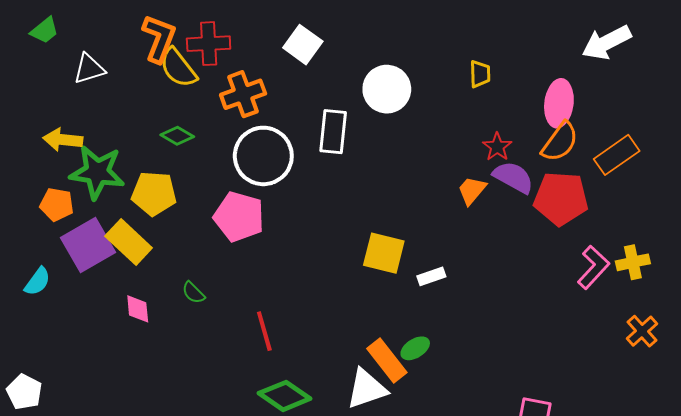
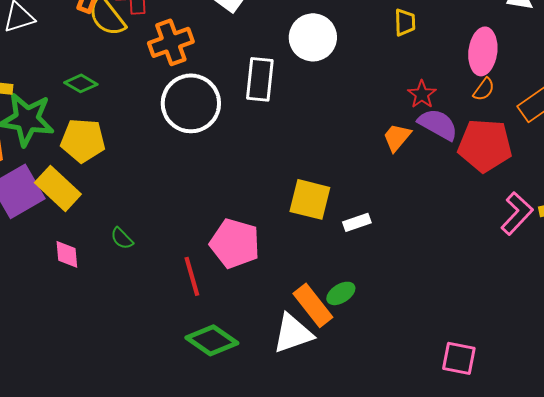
green diamond: (177, 136) -> (81, 83), moved
orange semicircle: (560, 142) -> (484, 89), size x0.6
pink pentagon: (239, 217) -> (235, 243), moved

